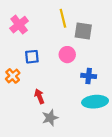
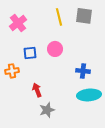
gray square: (83, 31) -> (84, 16), moved
pink circle: (67, 55) -> (55, 49), moved
orange cross: (13, 76) -> (12, 71), turned 32

